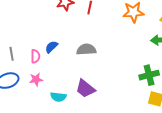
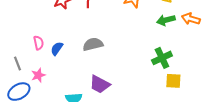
pink semicircle: (35, 56) -> (39, 43), moved
pink star: (36, 79) -> (38, 75), moved

